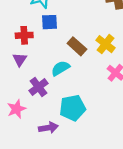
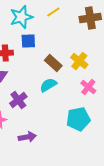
cyan semicircle: (60, 68) -> (48, 85), moved
cyan pentagon: (73, 108) -> (78, 119), moved

